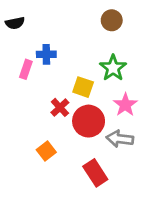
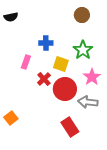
blue cross: (46, 54) -> (46, 43), moved
pink rectangle: (26, 69) -> (26, 62), moved
orange square: (46, 151) -> (11, 118), moved

